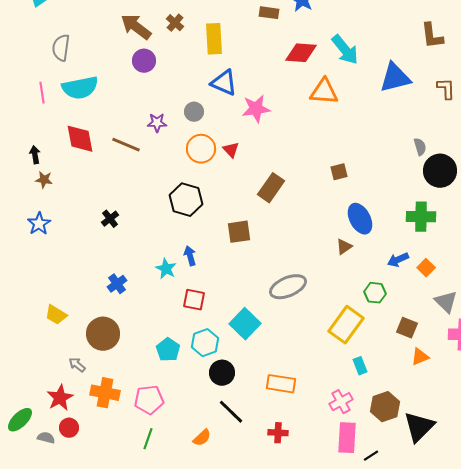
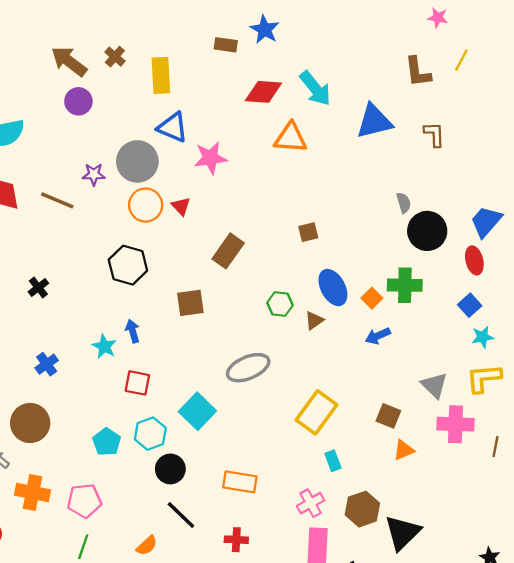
gray circle: (194, 112) -> (137, 161), size x1.8
orange square: (426, 268) -> (372, 298), moved
green hexagon: (375, 293) -> (280, 304), moved

